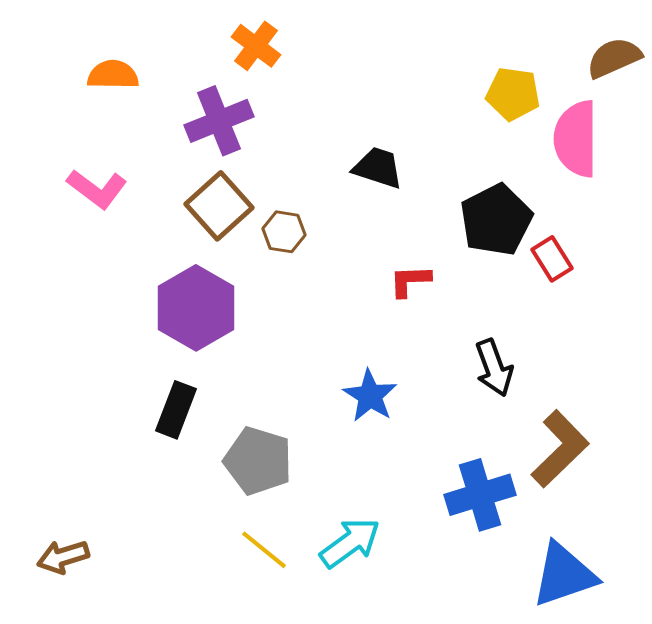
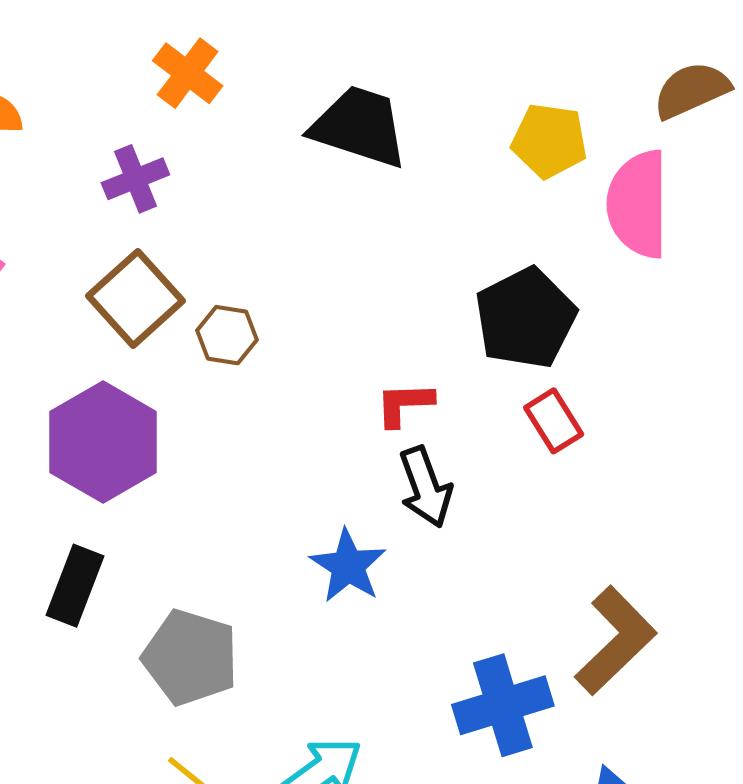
purple cross: (219, 121) -> (135, 179), size x0.7
black trapezoid: (378, 168) -> (359, 127), moved, size x1.4
red rectangle: (552, 259) -> (554, 421), moved
black arrow: (494, 368) -> (425, 487), moved

